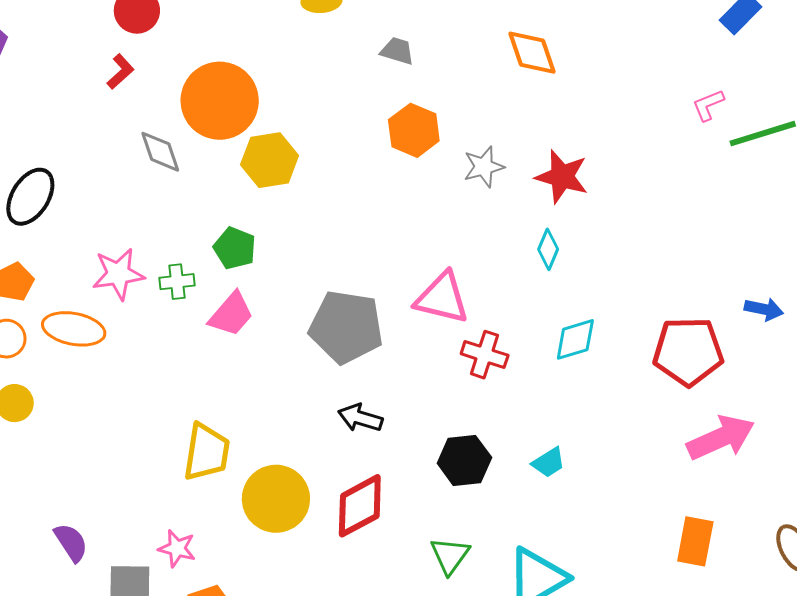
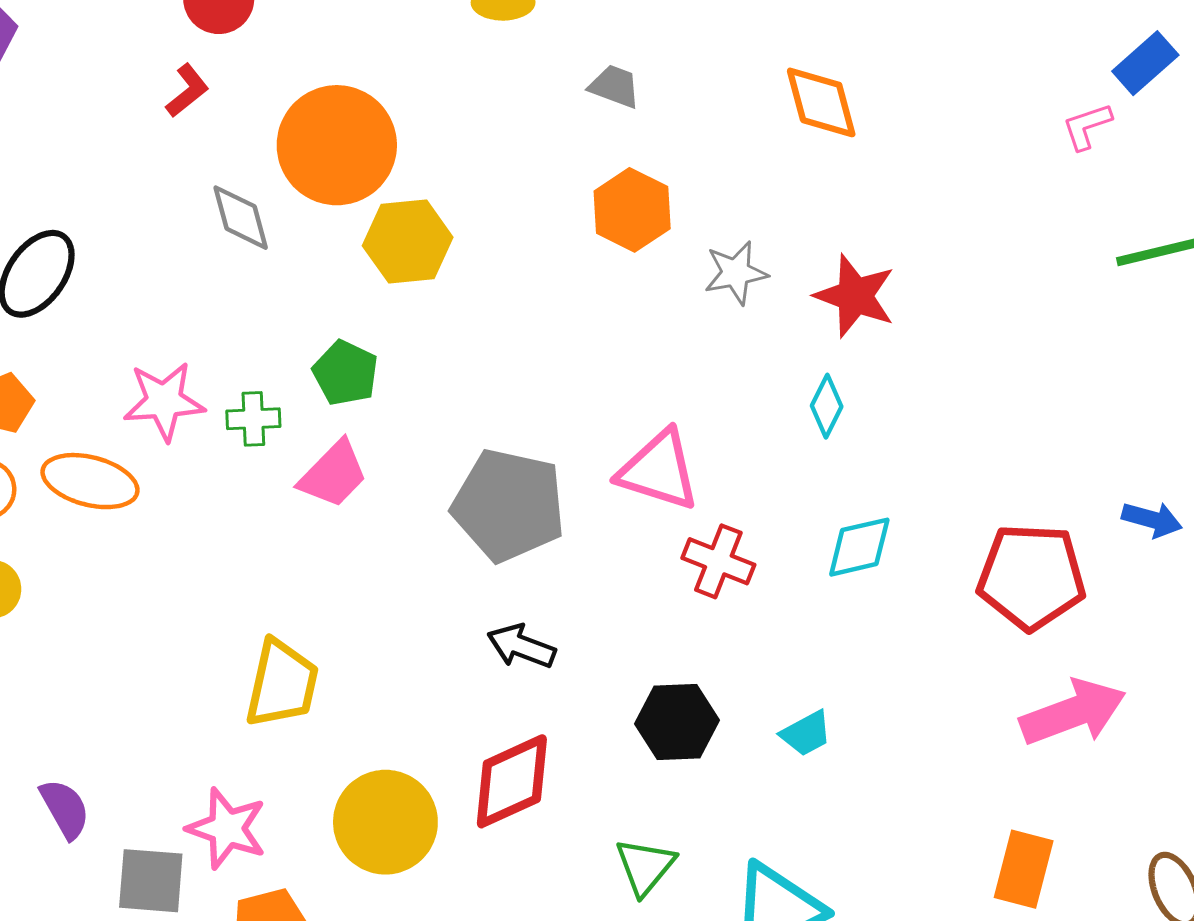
pink L-shape: (708, 105) -> (1087, 126), moved
yellow circle: (276, 499) -> (385, 822), moved
pink star: (177, 548) -> (227, 828), size x1.4

